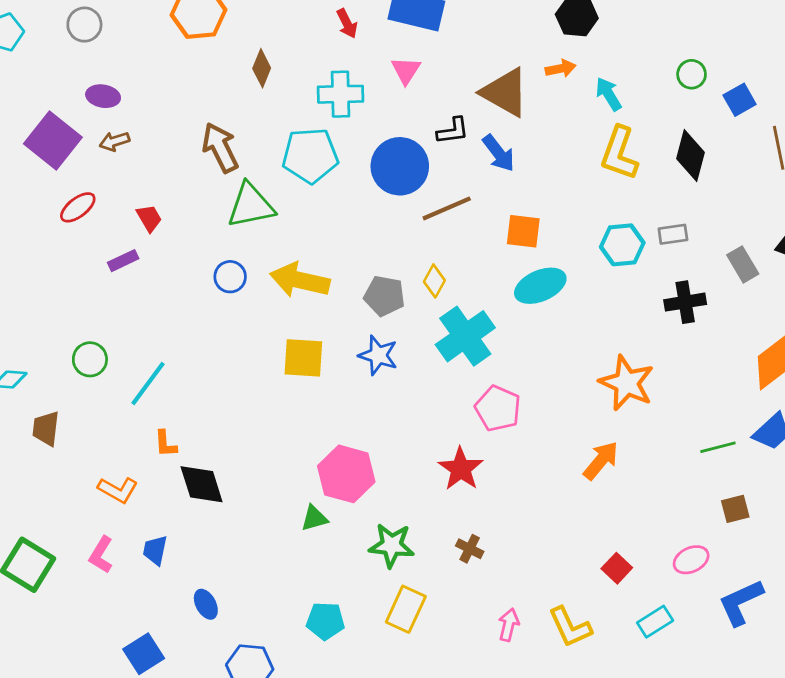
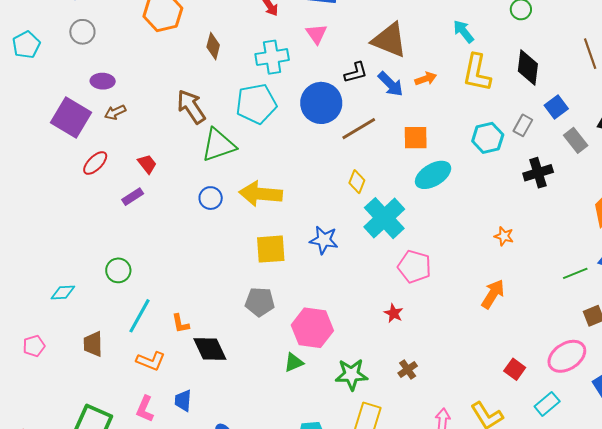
orange arrow: (561, 68) -> (426, 79), moved
blue square: (740, 100) -> (556, 107), moved
gray rectangle: (673, 234) -> (523, 125), turned -45
gray pentagon: (384, 296) -> (260, 302), moved
orange star: (627, 383) -> (504, 236), size x0.5
cyan line: (148, 384) -> (140, 316), moved
brown trapezoid: (46, 428) -> (93, 344), moved
red star: (461, 469) -> (394, 313), size x0.6
brown cross: (470, 549) -> (408, 369), turned 36
pink ellipse: (691, 560) -> (567, 356), size x1.5

